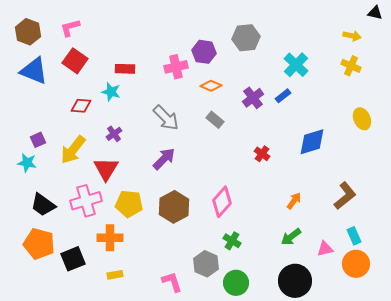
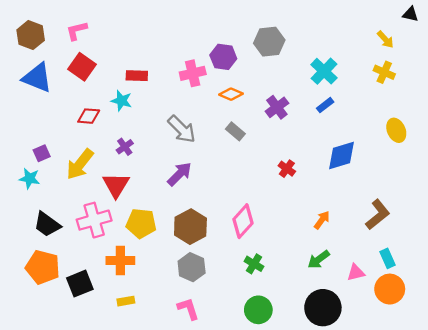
yellow arrow: (352, 36) -> (385, 39), turned 36
blue rectangle: (283, 96) -> (325, 105), moved
gray hexagon: (206, 264) -> (192, 267), moved

